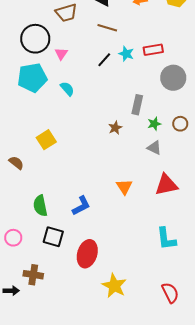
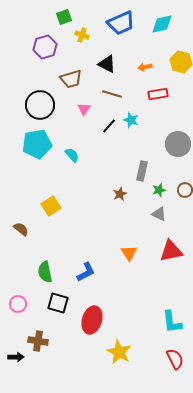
red rectangle: (153, 50) -> (158, 94), moved
pink triangle: (61, 54) -> (84, 109), moved
cyan L-shape: (166, 239) -> (172, 322), moved

